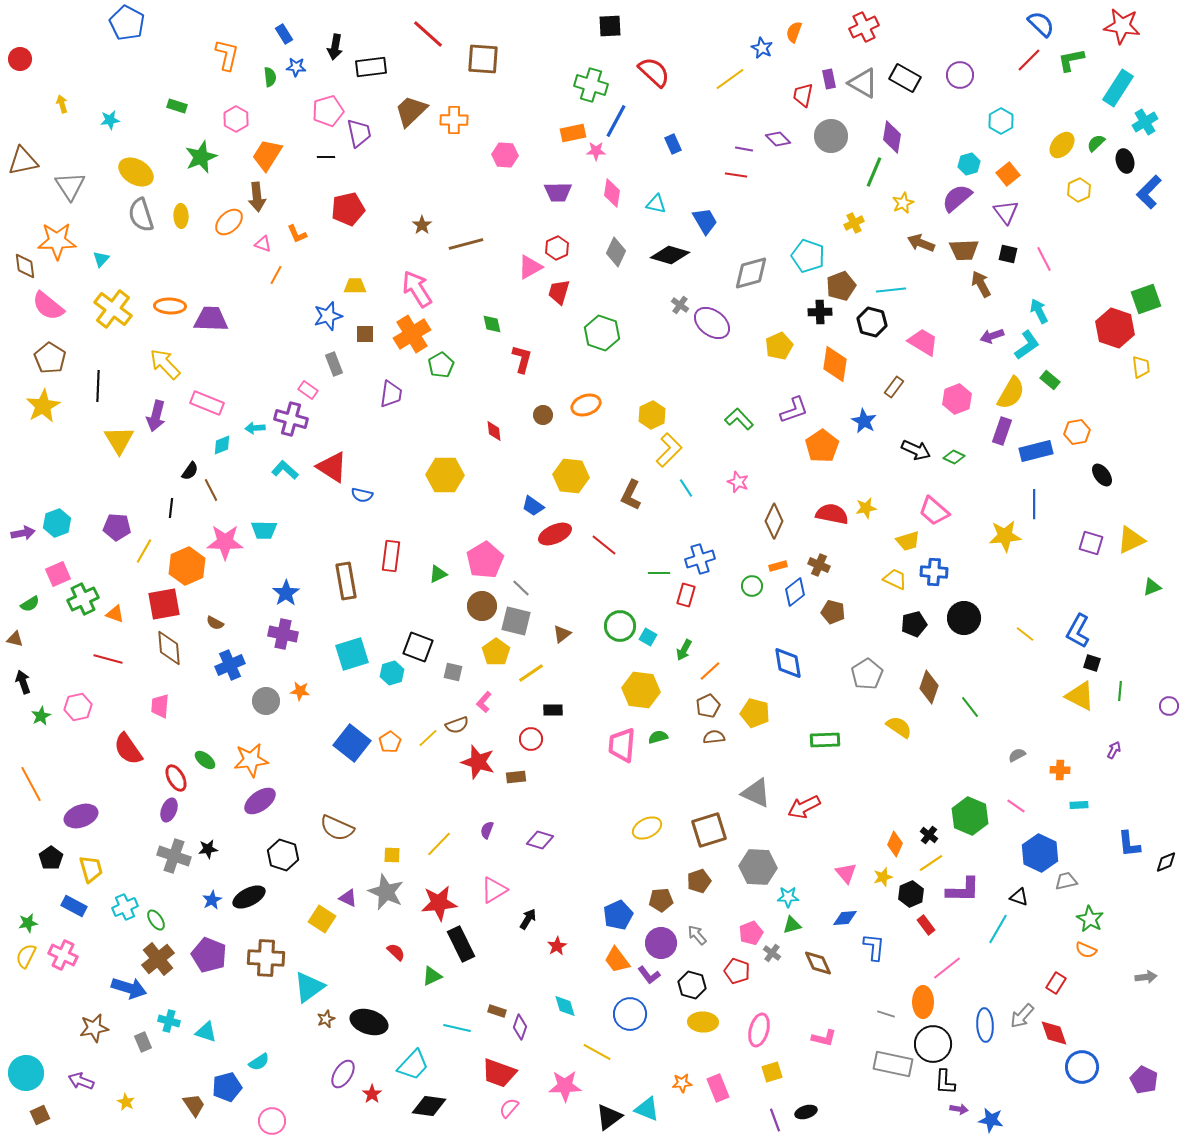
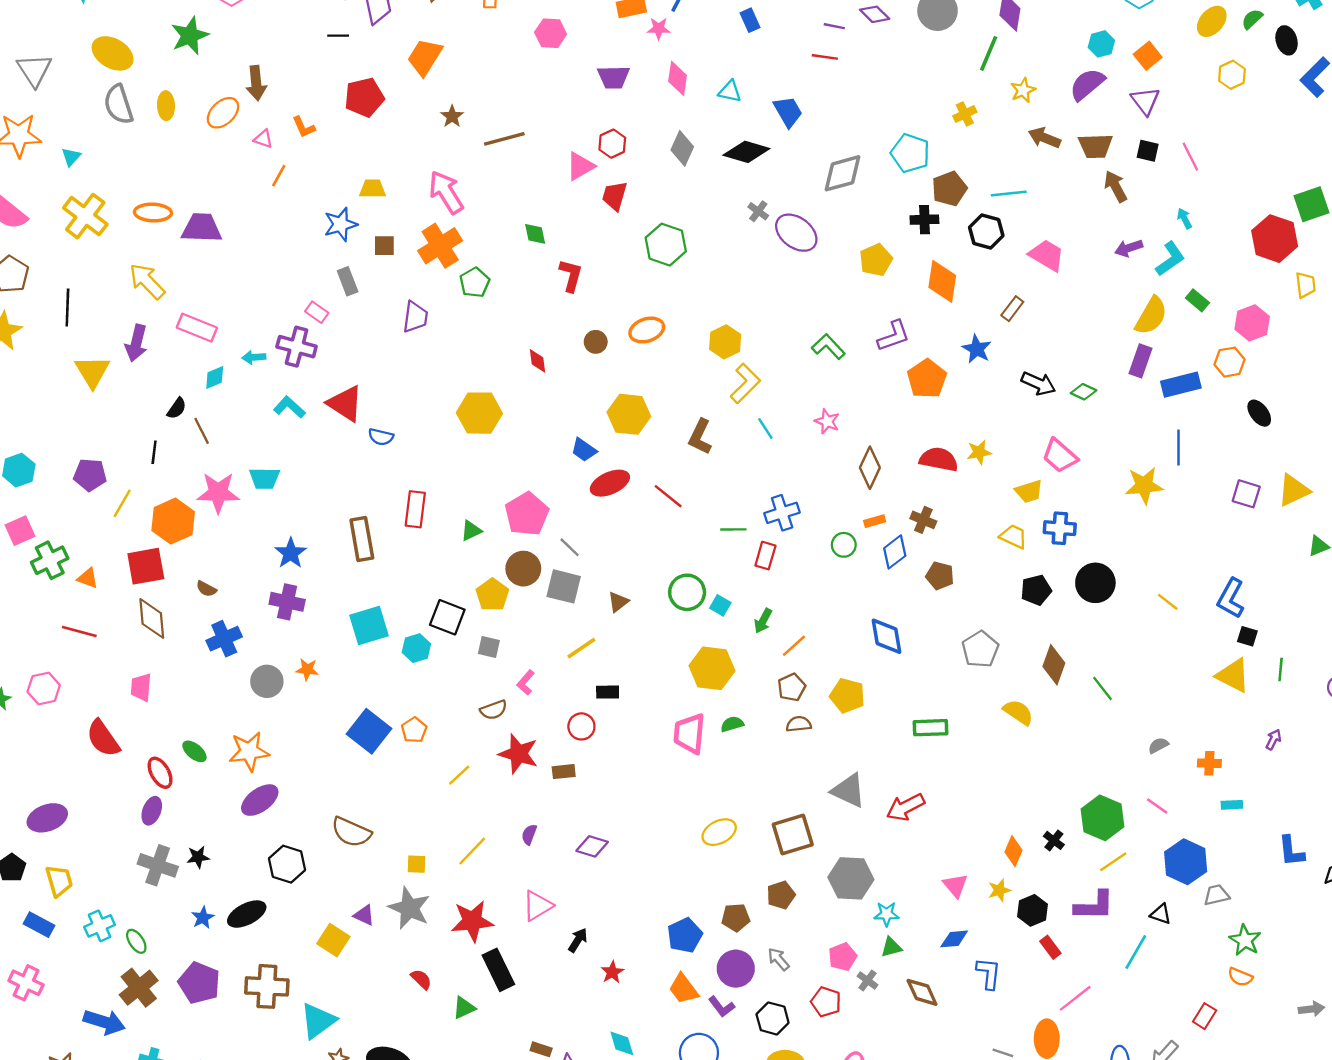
orange trapezoid: (267, 155) -> (425, 57), moved
cyan arrow: (1039, 311) -> (1184, 218), size x0.7
pink hexagon: (957, 399) -> (1252, 323), moved
yellow pentagon: (496, 652) -> (492, 595), moved
yellow line: (428, 738) -> (459, 775), moved
yellow line: (931, 863) -> (1113, 862), moved

